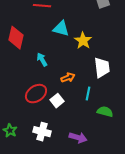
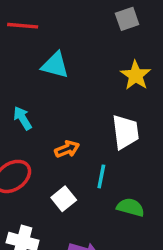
yellow star: (83, 41) -> (136, 75), moved
white square: (57, 101) -> (64, 199), moved

